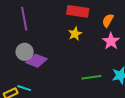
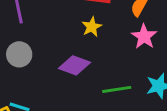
purple diamond: (36, 61) -> (74, 65), moved

